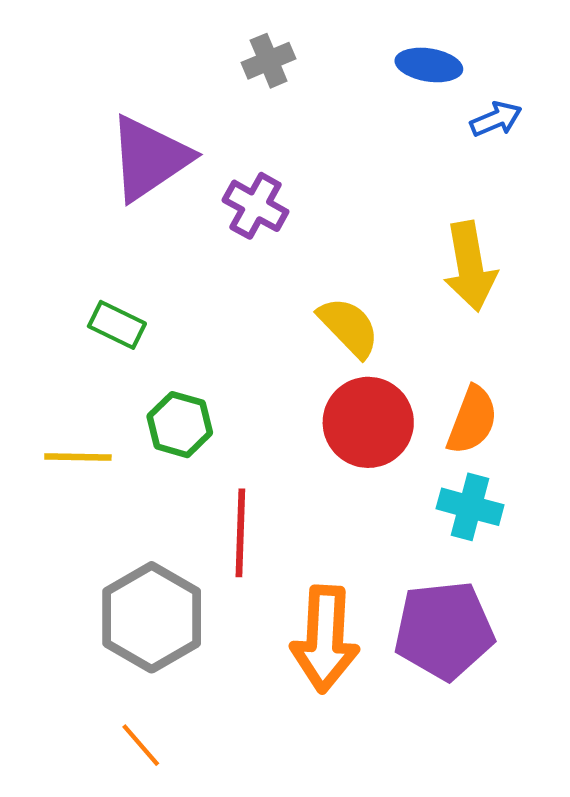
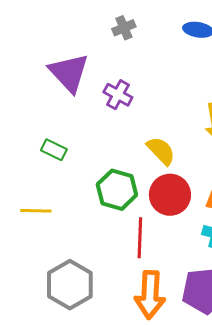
purple triangle: (149, 158) -> (69, 73), turned -39
green hexagon: (180, 425) -> (117, 190), moved, size x1.4
red line: (240, 533) -> (140, 238), moved

